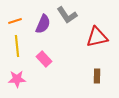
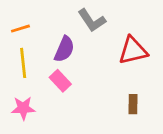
purple semicircle: (43, 24) -> (64, 49), moved

